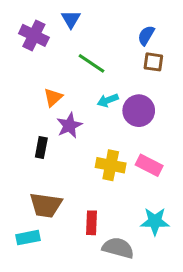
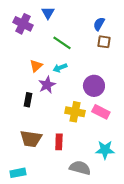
cyan arrow: (108, 100) -> (60, 68), moved
purple circle: (139, 111) -> (94, 86), moved
red rectangle: (91, 223) -> (59, 142), moved
cyan rectangle: (28, 238) -> (18, 173), moved

